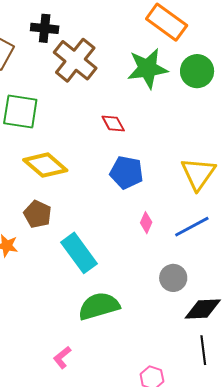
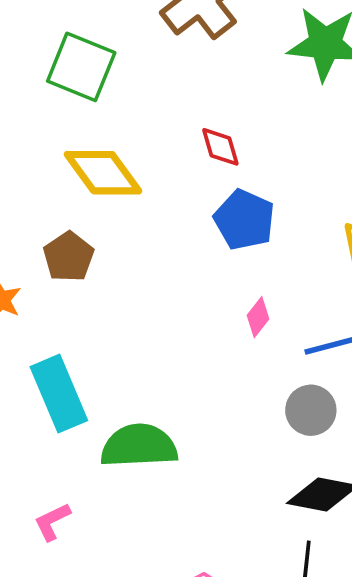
red diamond: (113, 123) -> (220, 147), moved
cyan rectangle: (79, 253) -> (59, 394), moved
gray circle: (173, 278) -> (311, 410), moved

